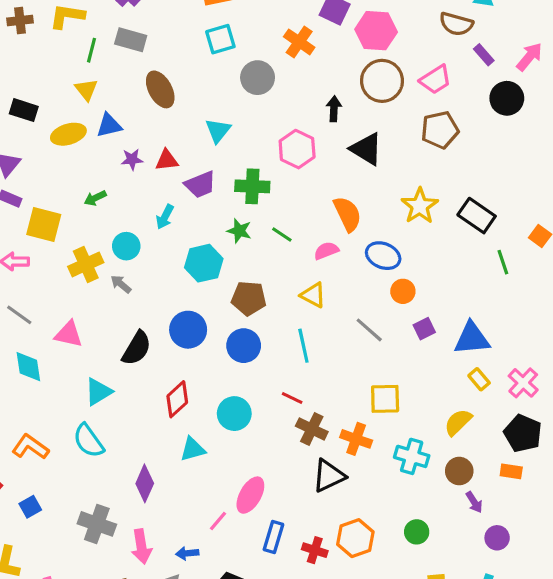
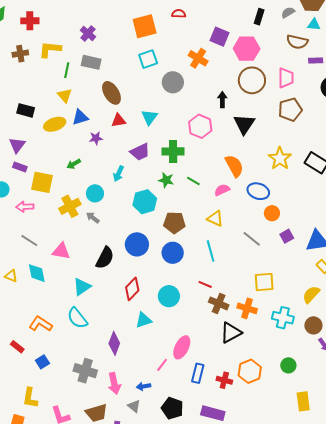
purple rectangle: (484, 55) -> (316, 61), turned -48
pink trapezoid: (435, 80) -> (286, 78), turned -55
black triangle: (366, 149) -> (244, 124), turned 35
red triangle: (167, 160) -> (119, 120), moved

